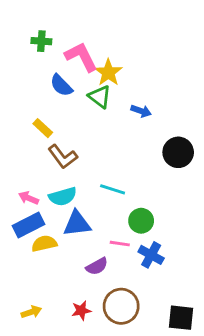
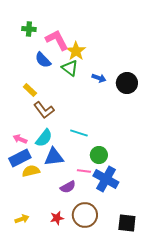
black circle: (178, 152) -> (127, 83), moved
cyan semicircle: (63, 197) -> (44, 138), turned -36
blue cross: (151, 255) -> (106, 179), size x1.4

